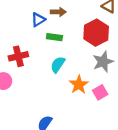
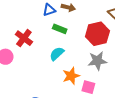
red cross: (18, 56) -> (24, 38), turned 36
pink square: (100, 92) -> (88, 87), turned 32

